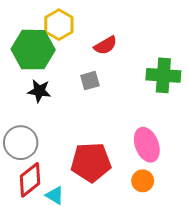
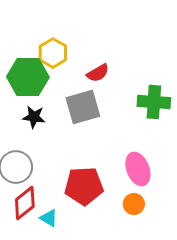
gray square: (90, 81) -> (83, 107), size x1.8

